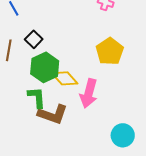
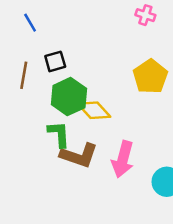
black square: (34, 39) -> (55, 61), turned 30
pink arrow: (89, 93) -> (123, 159), moved

